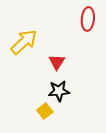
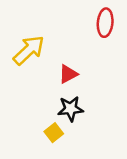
red triangle: (57, 62) -> (68, 74), turned 30

